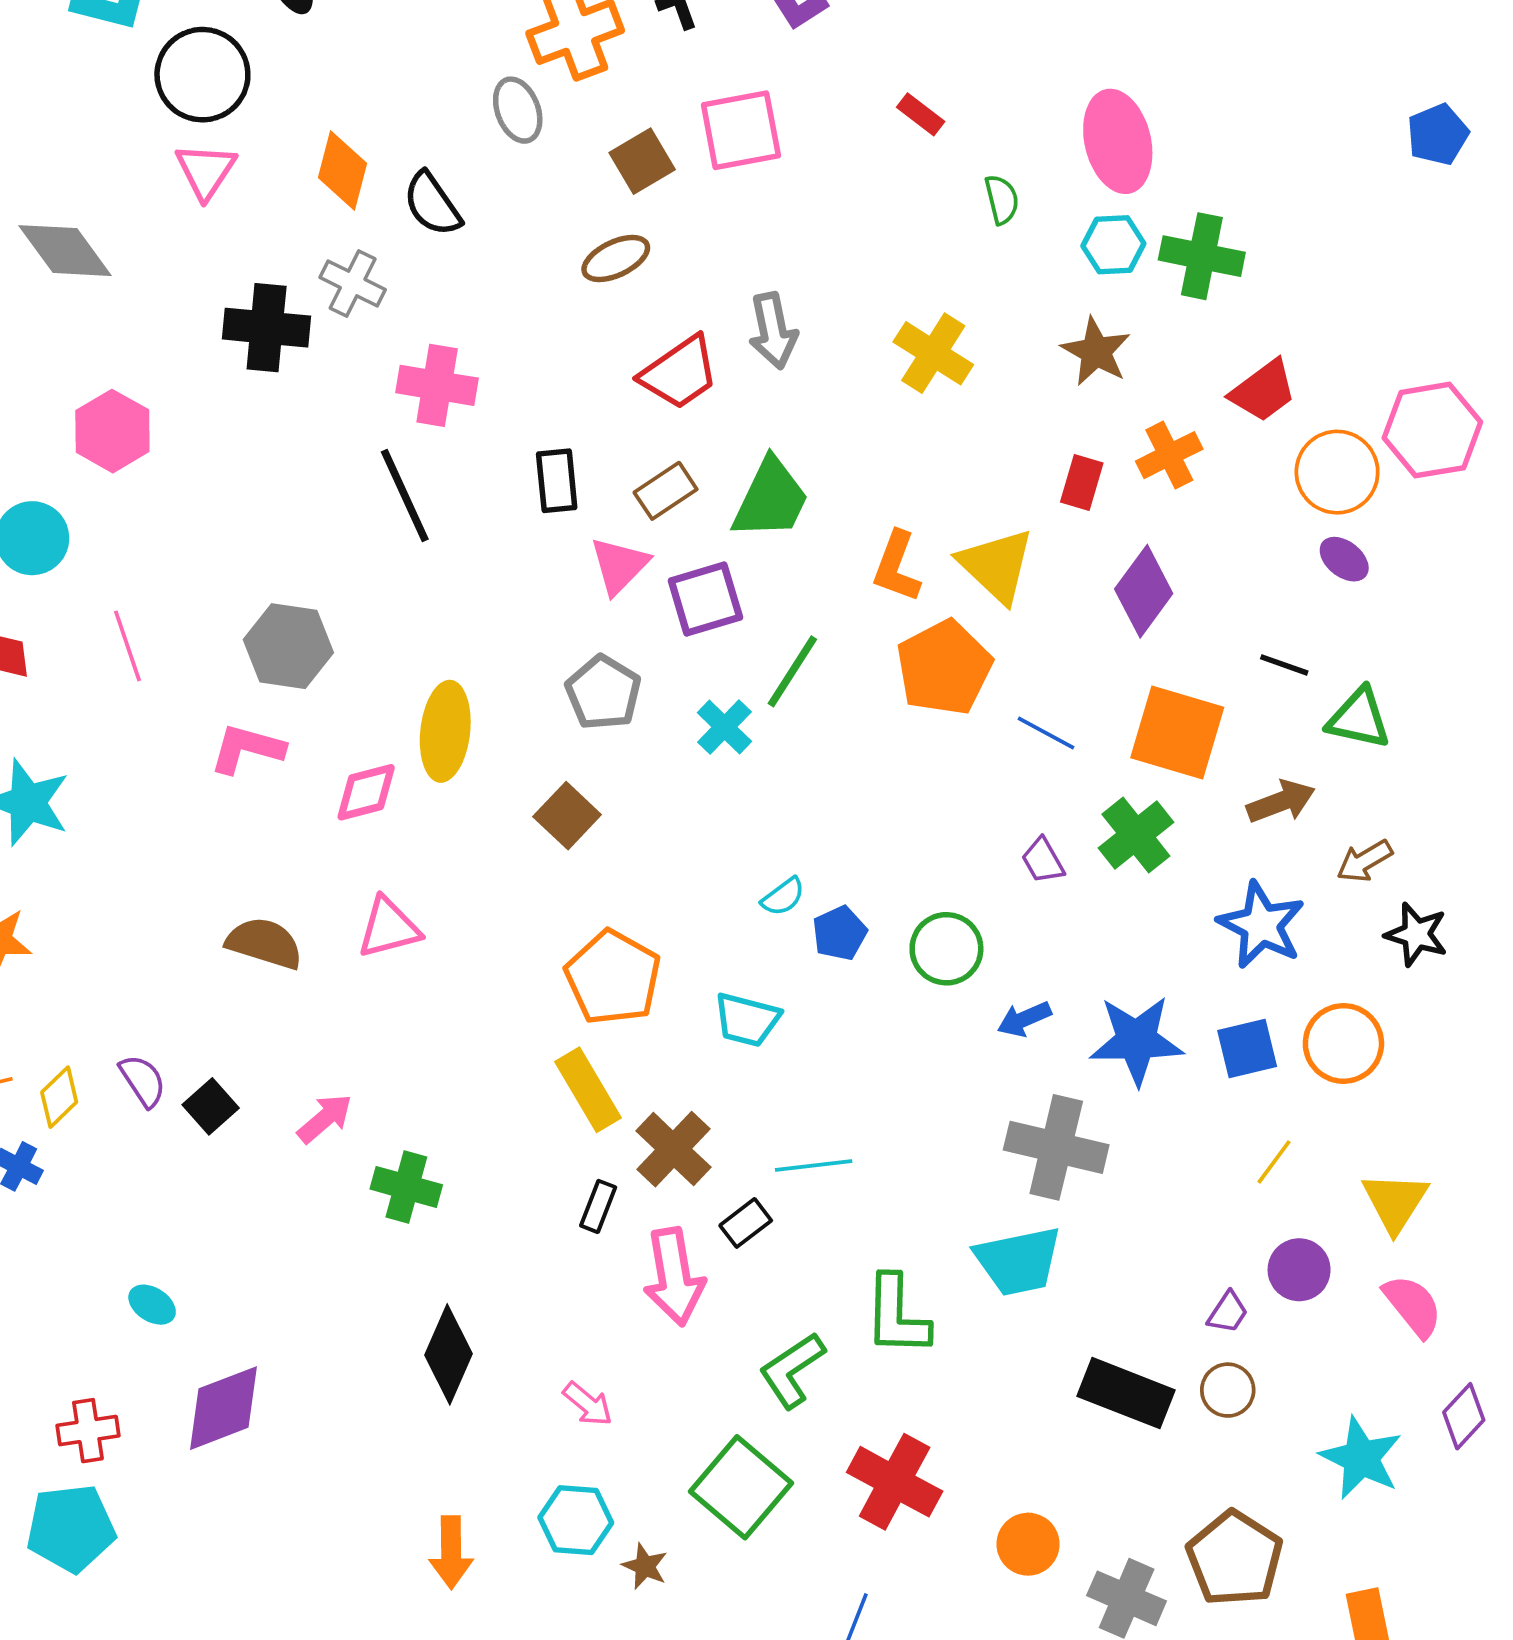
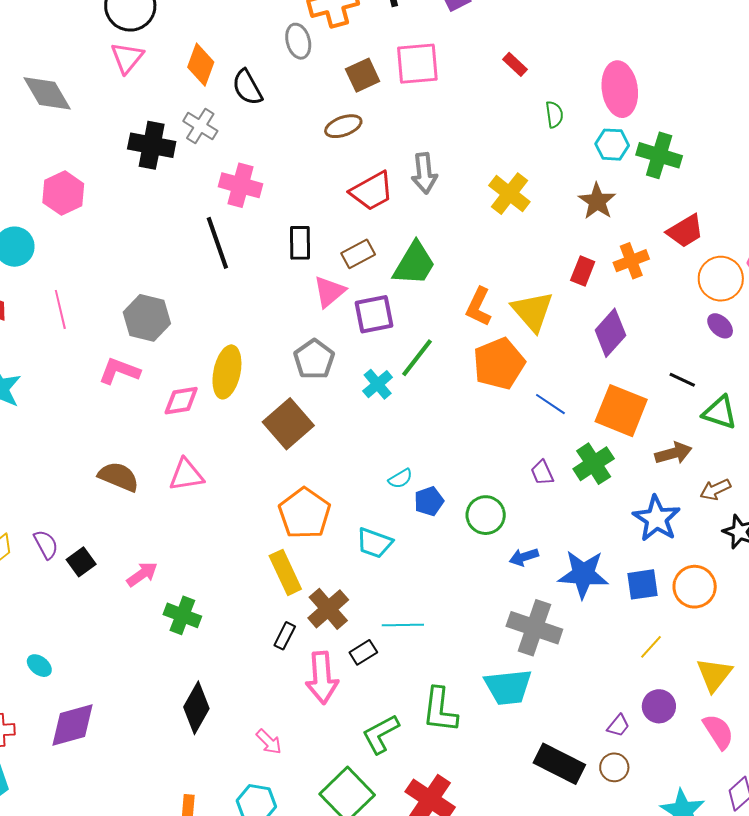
brown square: (567, 816) -> (288, 424), size x1.4

